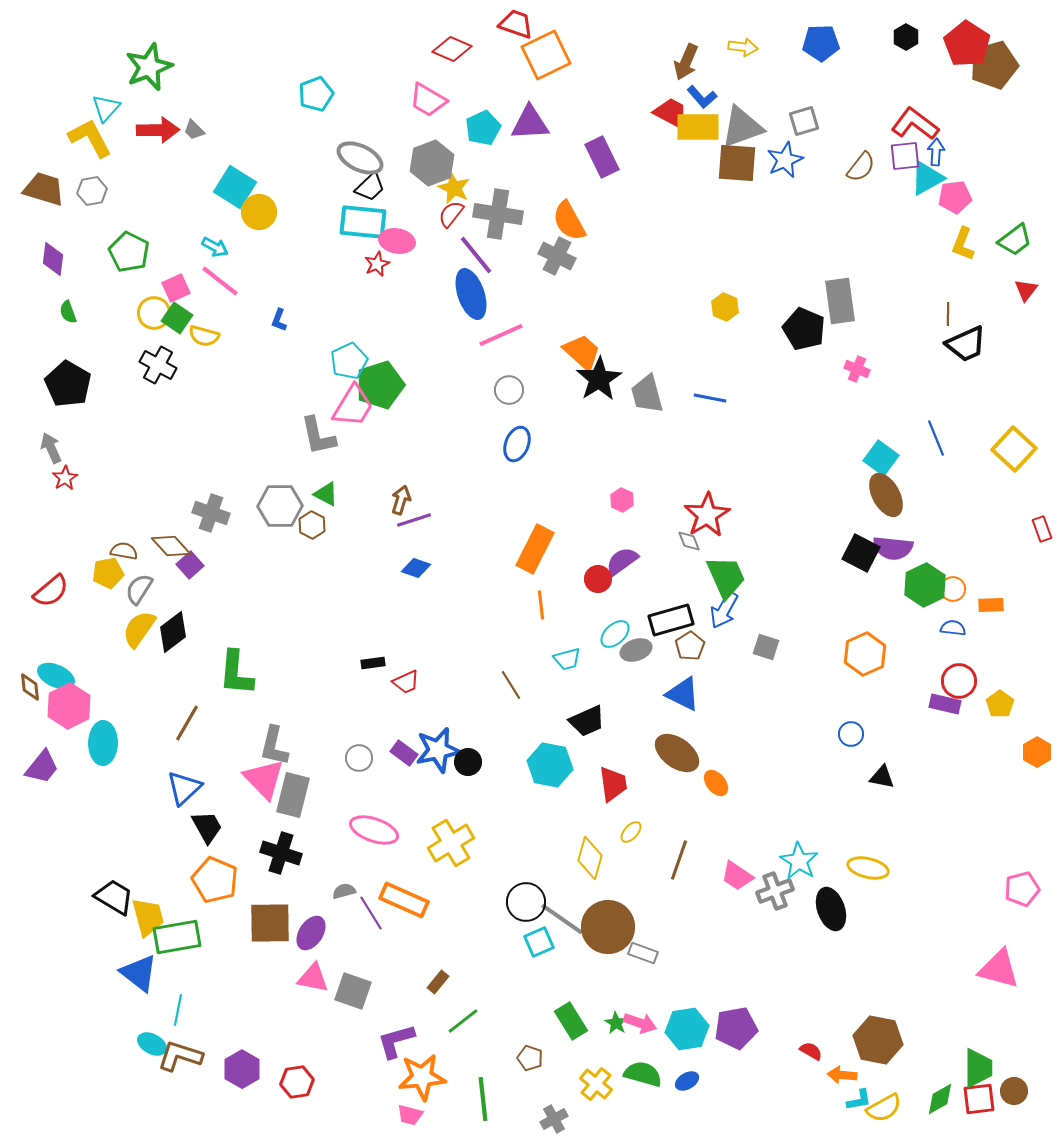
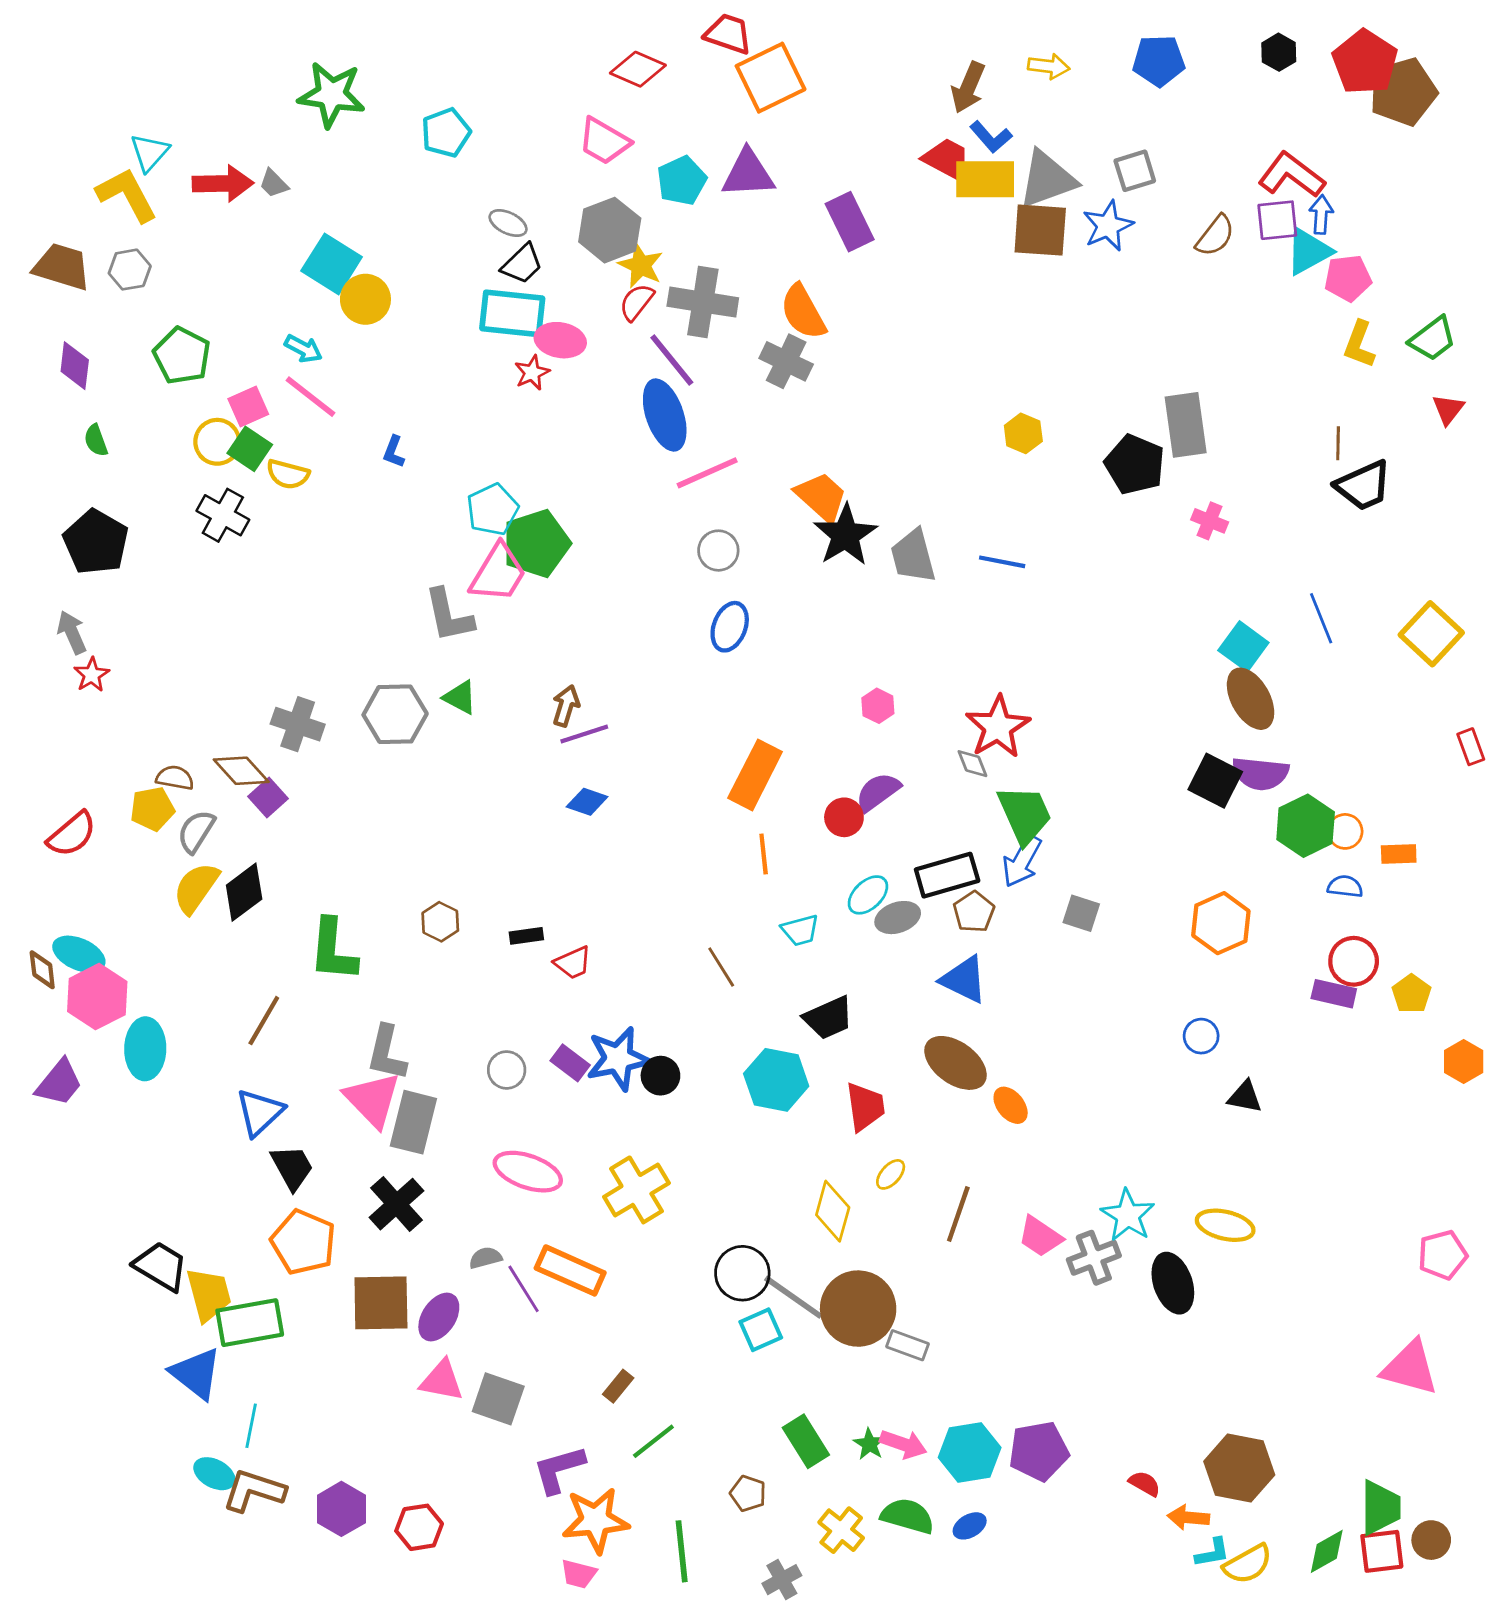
green star: (149, 67) -> (332, 95), moved, turned 30
gray ellipse: (360, 158) -> (508, 223), size x0.6
brown hexagon: (312, 525) -> (440, 922), moved
black cross: (281, 853) -> (397, 1204), turned 30

